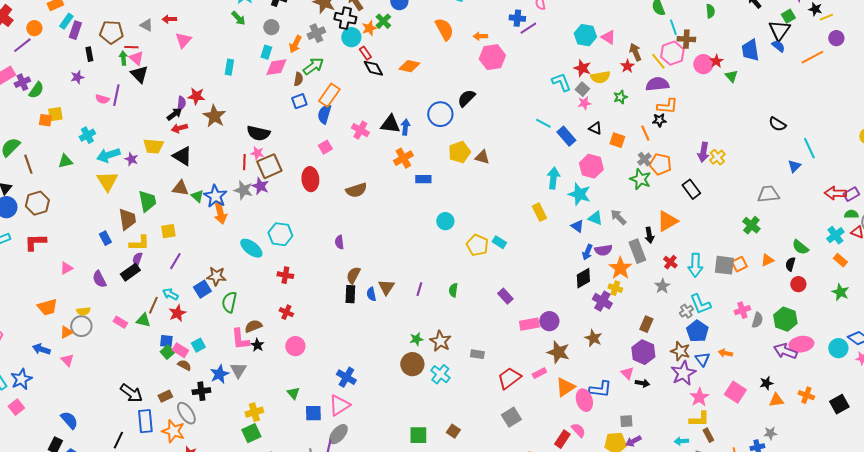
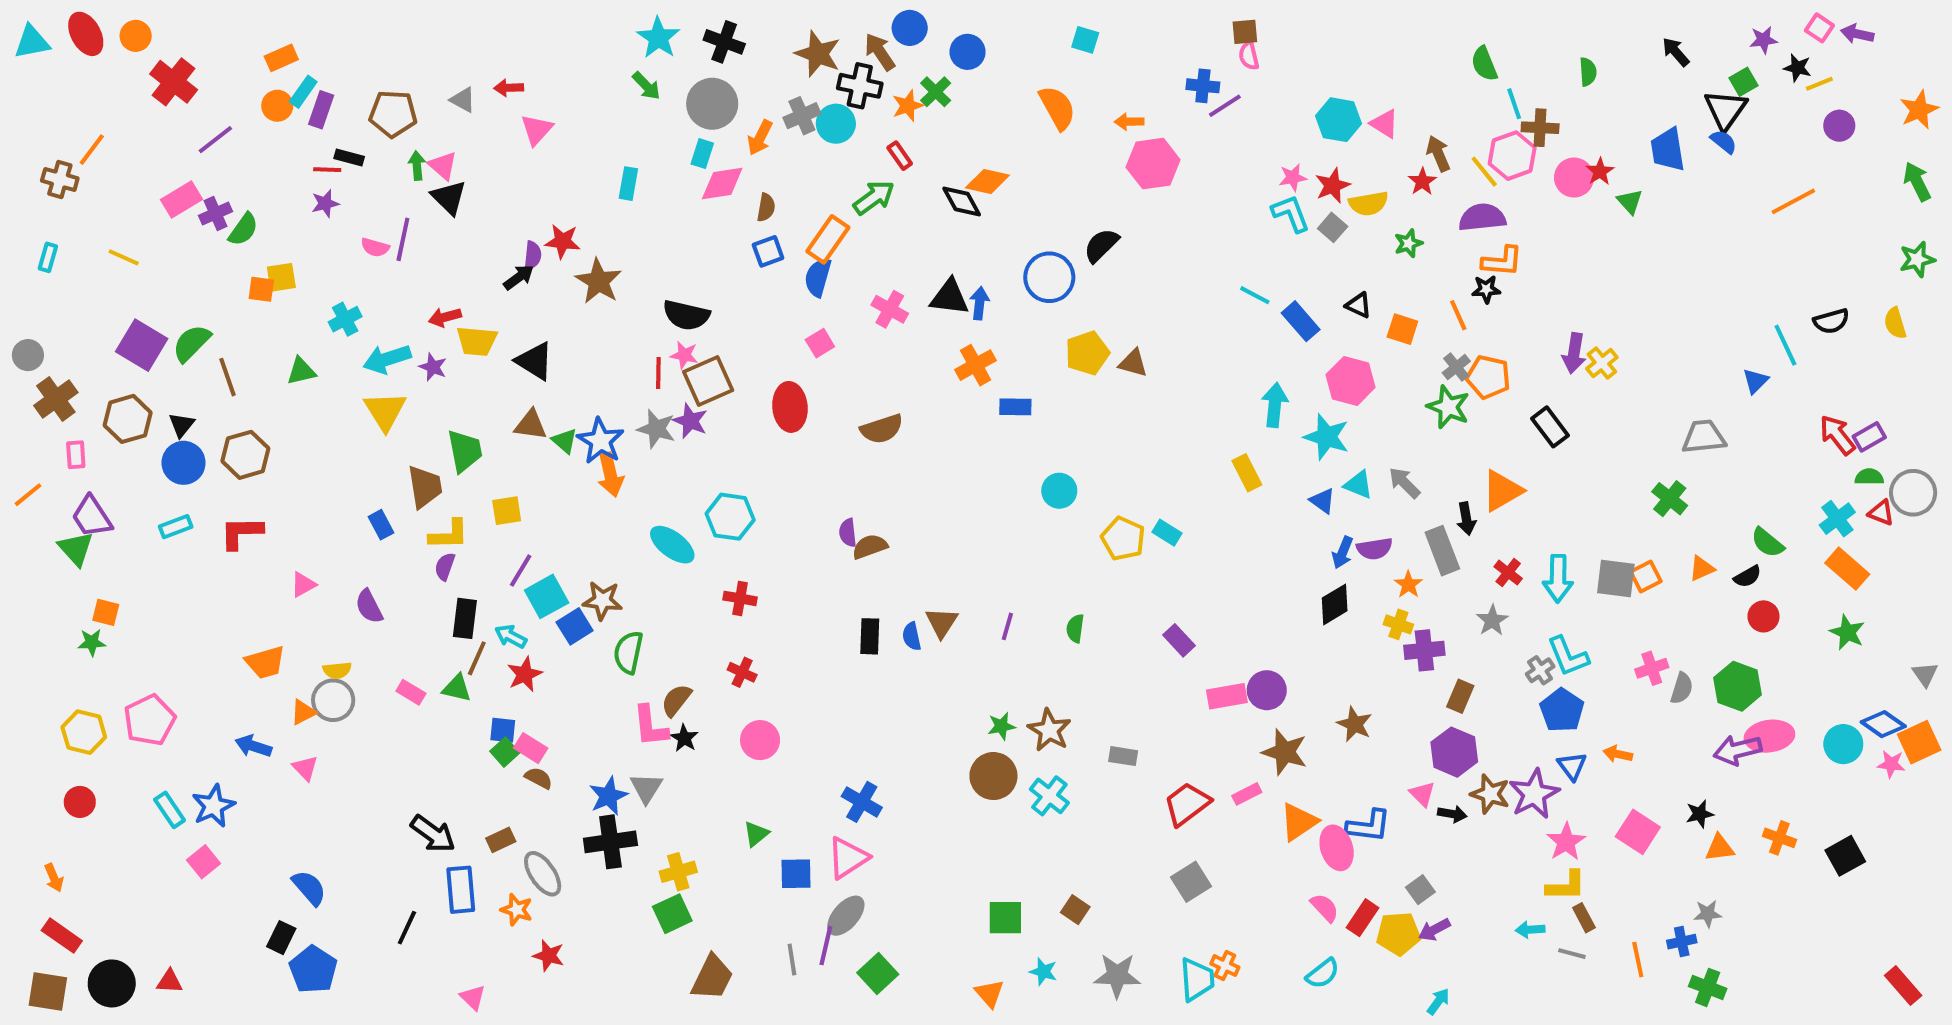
gray circle: (271, 27) -> (712, 104), size x1.6
orange circle: (34, 28) -> (277, 106), moved
cyan circle: (351, 37) -> (836, 124), moved
red line: (131, 47) -> (327, 170), moved
black rectangle: (89, 54) -> (349, 158), turned -64
orange line: (812, 57) -> (1793, 201), moved
green arrow: (313, 66) -> (874, 197), moved
black diamond: (373, 68) -> (962, 201), moved
red star: (582, 68) -> (1333, 186), turned 30
pink star: (584, 103) -> (1293, 178), moved
black semicircle: (777, 124) -> (1831, 321), moved, turned -48
red arrow: (179, 128) -> (445, 317), moved
red arrow: (835, 193) -> (1837, 435), turned 50
orange rectangle: (840, 260) -> (1847, 569), size x1.5
black semicircle: (790, 264) -> (1748, 577), turned -136
orange star: (620, 268) -> (1408, 584), size x0.6
black rectangle: (130, 272) -> (465, 618), moved, turned -48
brown semicircle: (353, 275) -> (870, 547), moved, turned 42
purple cross: (602, 301) -> (1424, 650), moved, turned -36
brown semicircle: (253, 326) -> (676, 700), turned -30
cyan square: (198, 345) -> (547, 596), moved, size x1.5
brown star: (680, 351) -> (1490, 794), moved
purple arrow: (785, 351) -> (1738, 750), turned -35
black cross: (201, 391) -> (610, 842), moved, size x1.4
green triangle: (293, 393) -> (756, 834), turned 32
gray square: (626, 421) -> (1420, 890), turned -32
orange star: (173, 431) -> (517, 910), size x0.7
red rectangle: (562, 439) -> (1363, 918), moved

